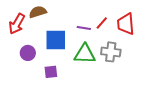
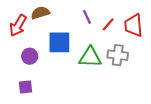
purple line: (84, 28) -> (87, 17), moved, turned 56
purple square: (51, 72) -> (25, 87), moved

